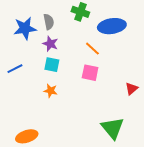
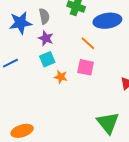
cyan square: (52, 65) -> (47, 59), turned -35
orange star: (51, 91) -> (61, 77), moved

